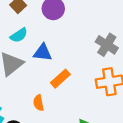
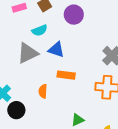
orange rectangle: (60, 79) -> (66, 75), turned 36

